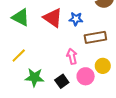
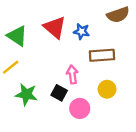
green triangle: (21, 17) -> (17, 36), moved
pink circle: (86, 76) -> (80, 108), moved
black square: (62, 81) -> (59, 93), moved, turned -32

